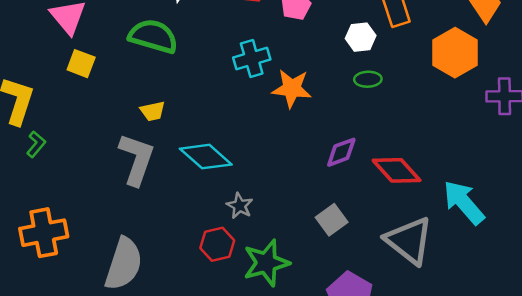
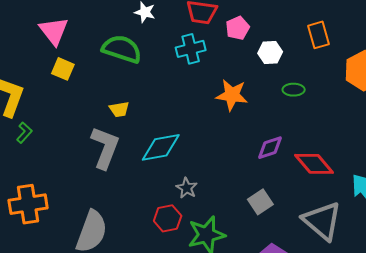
white hexagon: (361, 37) -> (270, 52), moved
cyan cross: (252, 59) -> (191, 49), moved
cyan diamond: (206, 157) -> (161, 147), turned -54

